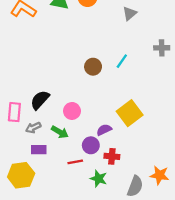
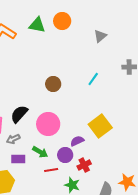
brown circle: (93, 67) -> (53, 84), moved
pink circle: (72, 111) -> (48, 124), size x1.5
green arrow: (60, 132) -> (40, 152), moved
red cross: (112, 156) -> (84, 165), turned -32

